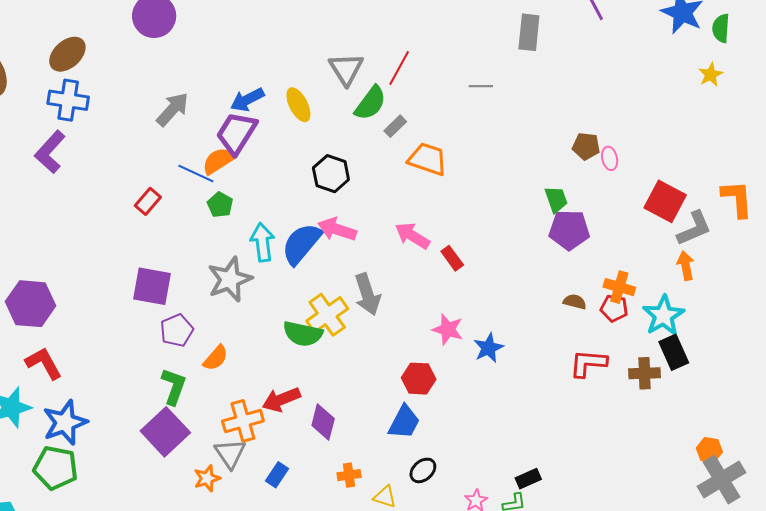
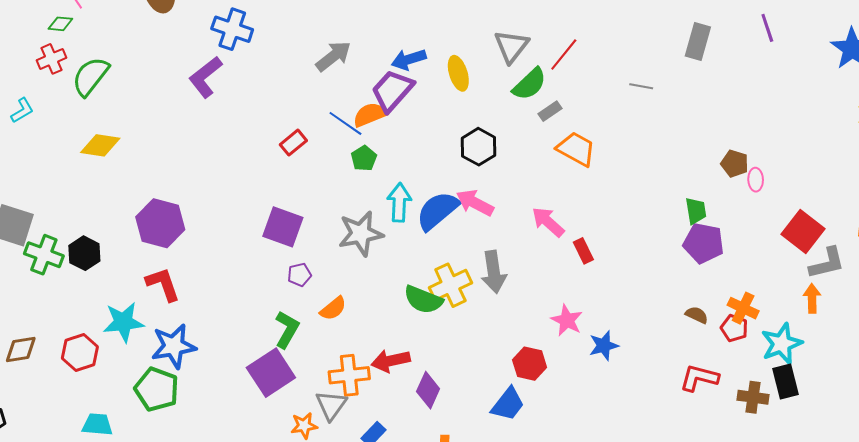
purple pentagon: (177, 330) -> (300, 275), size x0.7

